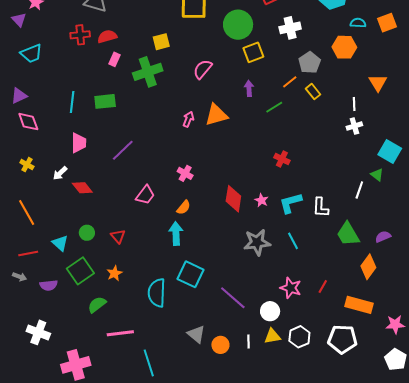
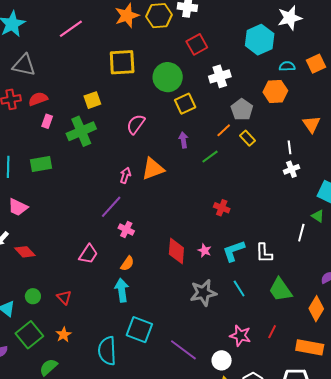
pink trapezoid: (79, 143) -> (18, 207), turned 120
purple line: (123, 150) -> (111, 207), moved
green trapezoid: (348, 234) -> (280, 290), moved

